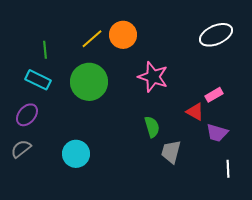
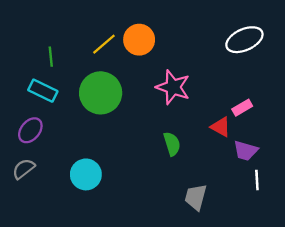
gray trapezoid: (171, 152) -> (196, 197), moved
white line: (228, 169) -> (257, 180), moved

